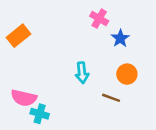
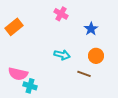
pink cross: (99, 19) -> (61, 14), moved
cyan arrow: (82, 73) -> (62, 55), turned -70

